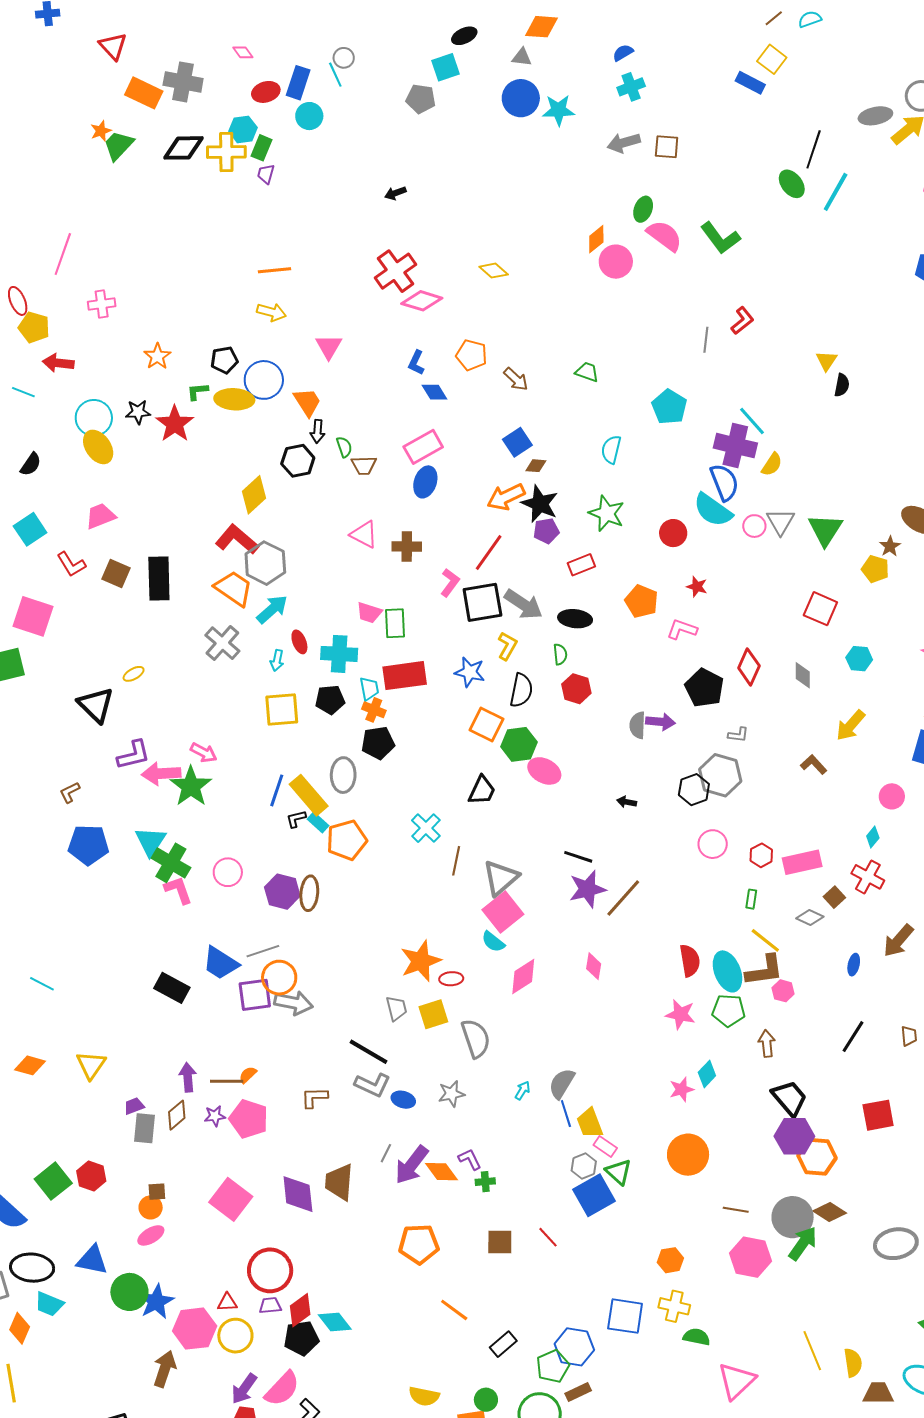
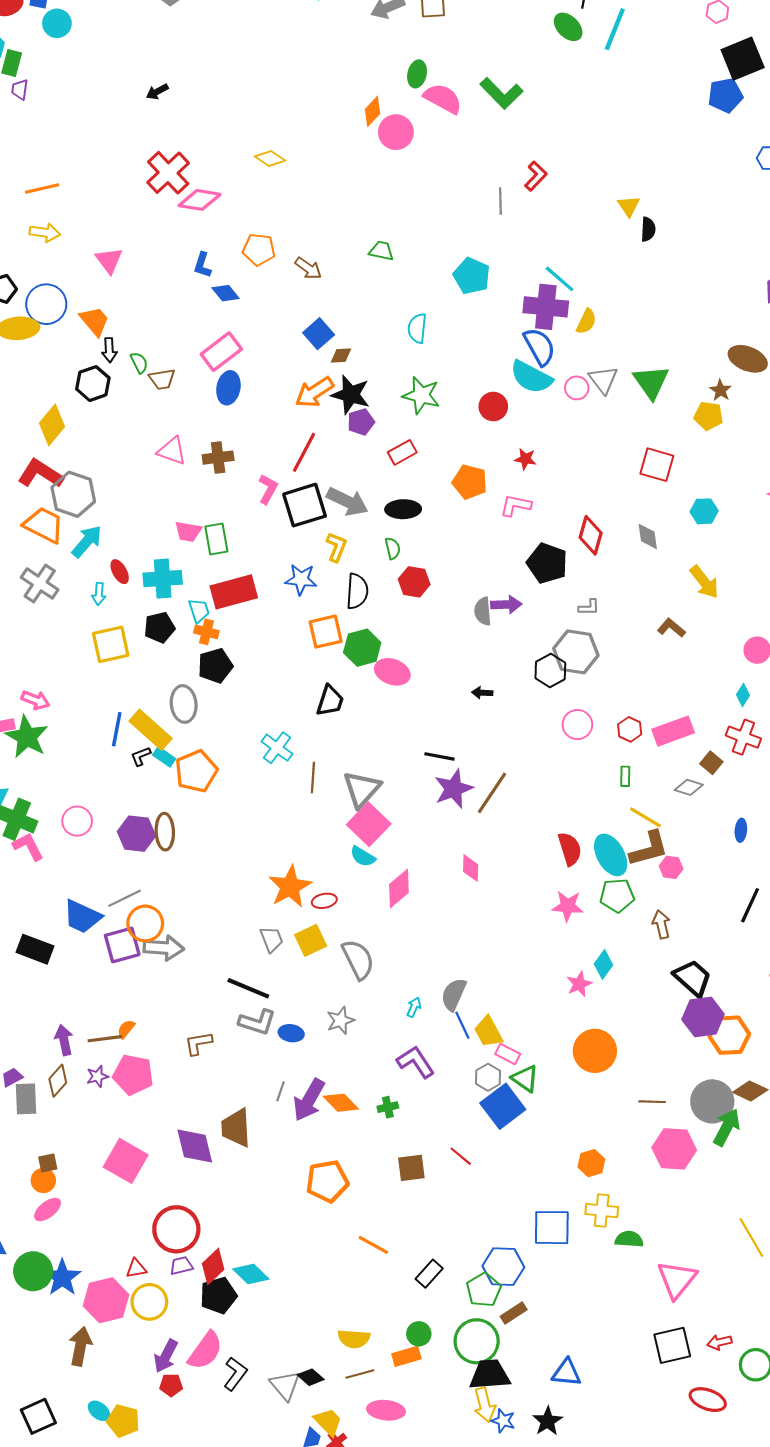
orange square: (486, 725) -> (326, 632), turned -32
yellow arrow: (851, 725) -> (704, 582), turned -72
purple L-shape: (470, 1159) -> (416, 1062), moved, size x1.5

